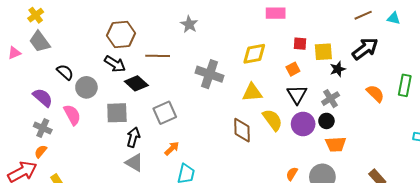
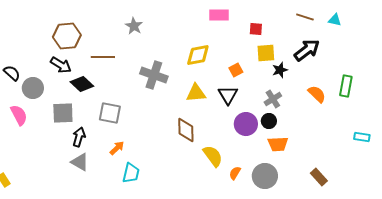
brown line: (363, 15) -> (305, 17), turned 42
red square: (300, 44) -> (256, 29), moved
black triangle: (297, 94) -> (228, 95), moved
gray square: (165, 113) -> (110, 113), turned 35
yellow semicircle: (273, 120) -> (213, 156), moved

